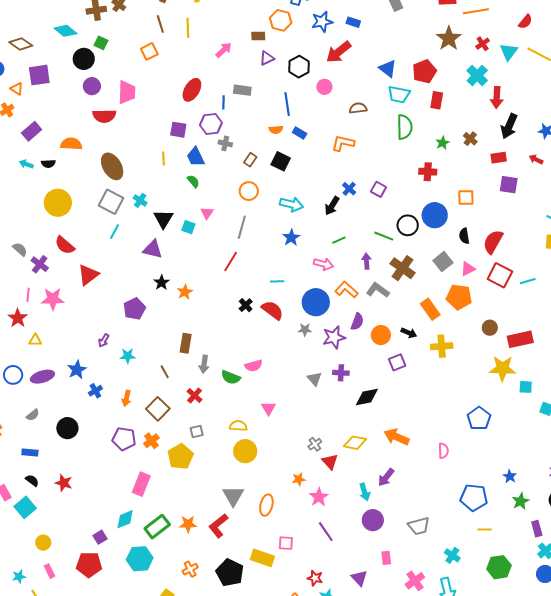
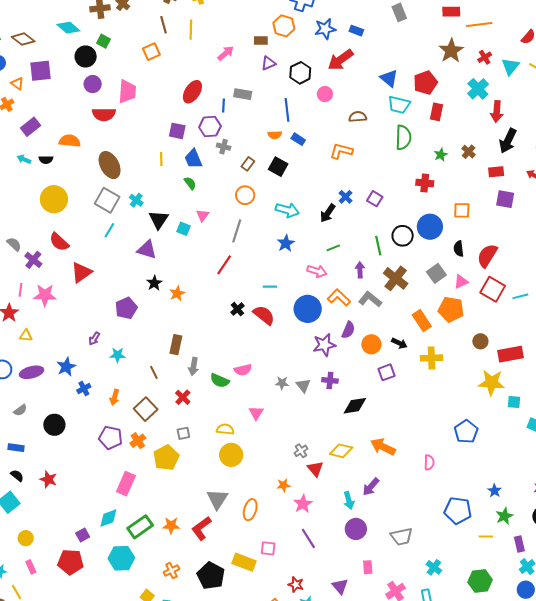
green line: (384, 236) -> (378, 246), turned 54
gray star: (305, 330) -> (282, 383), moved
yellow line: (485, 530) -> (486, 536), moved

